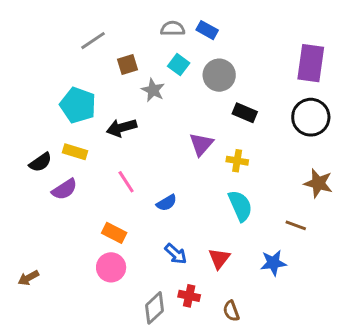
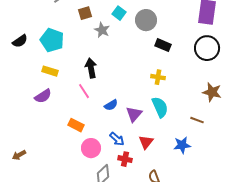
black arrow: (122, 128) -> (91, 68), moved, turned 96
purple triangle: (201, 144) -> (134, 114), moved
black semicircle: (40, 162) -> (20, 41), moved
pink circle: (111, 267) -> (91, 148), moved
red cross: (189, 296) -> (125, 159), moved

